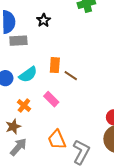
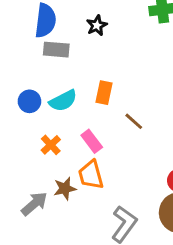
brown line: (71, 76) -> (134, 121), moved
brown star: (13, 127) -> (65, 188), moved
orange trapezoid: (57, 140) -> (91, 175), moved

